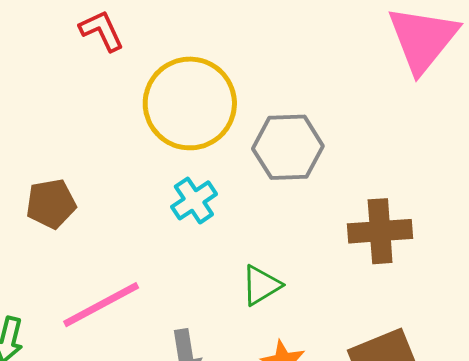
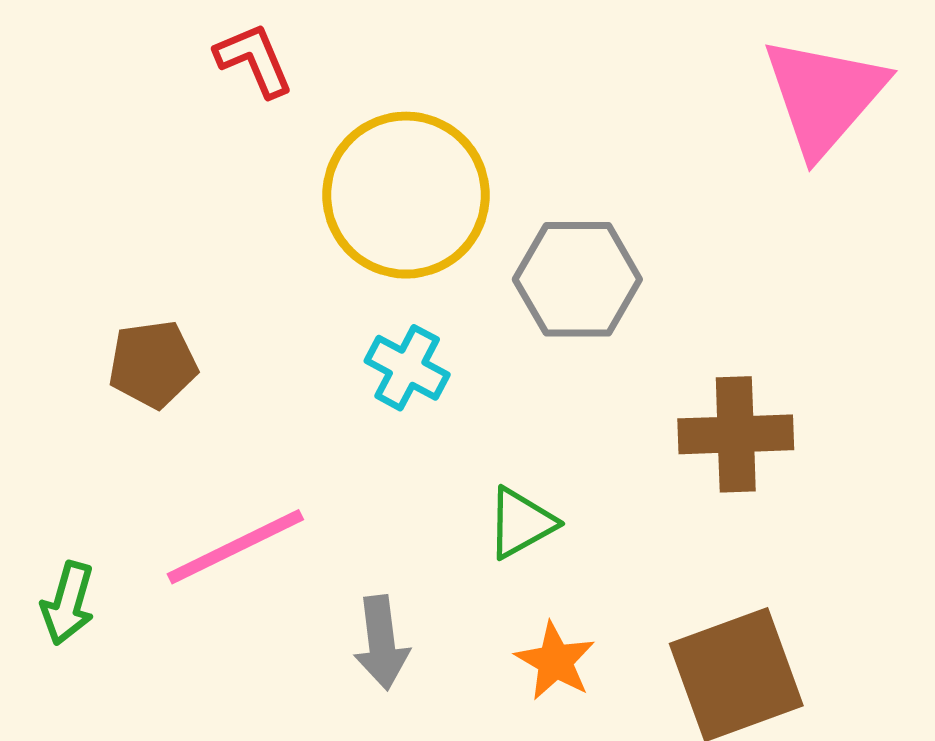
cyan cross: (194, 200) -> (407, 368), turned -30

